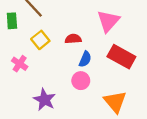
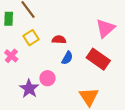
pink triangle: (108, 21) -> (105, 28), moved
pink circle: (81, 81) -> (47, 78), moved

